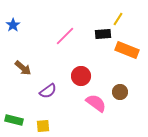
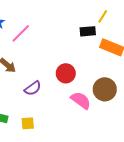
pink line: (65, 36) -> (21, 33), moved
brown circle: (120, 92) -> (105, 89), size x1.5

